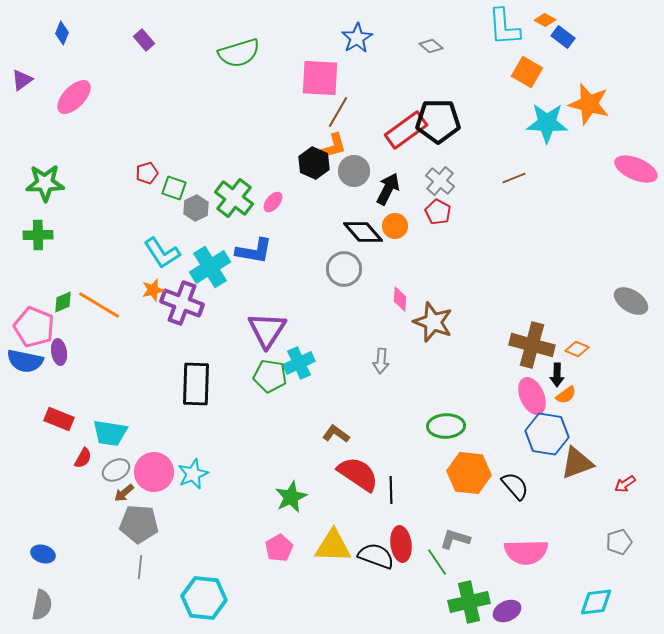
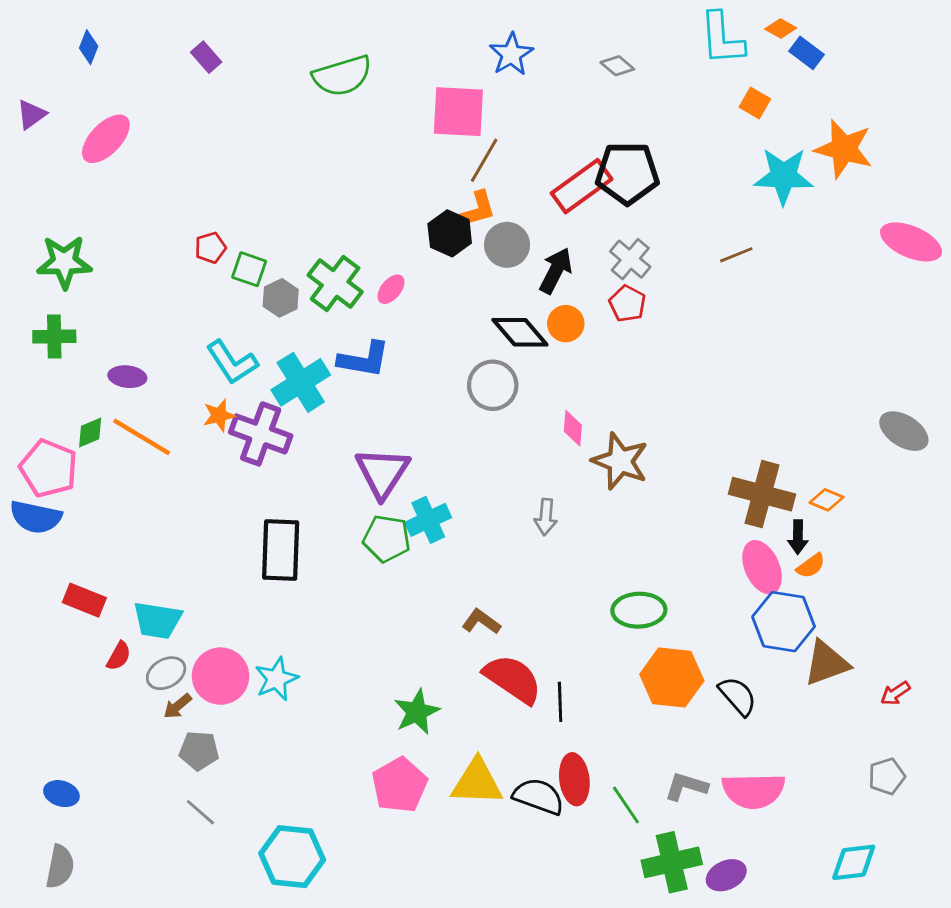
orange square: (527, 72) -> (755, 103), size x0.7
purple ellipse: (59, 352) -> (127, 377), moved, turned -75
gray pentagon: (139, 524) -> (199, 751), size x0.7
gray L-shape: (455, 539) -> (686, 786), moved
pink pentagon: (279, 548) -> (400, 785), size x1.4
gray line: (140, 567) -> (200, 812), turned -55

